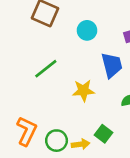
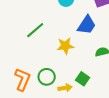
blue trapezoid: (112, 65) -> (87, 25), turned 50
green circle: (57, 141) -> (47, 77), moved

